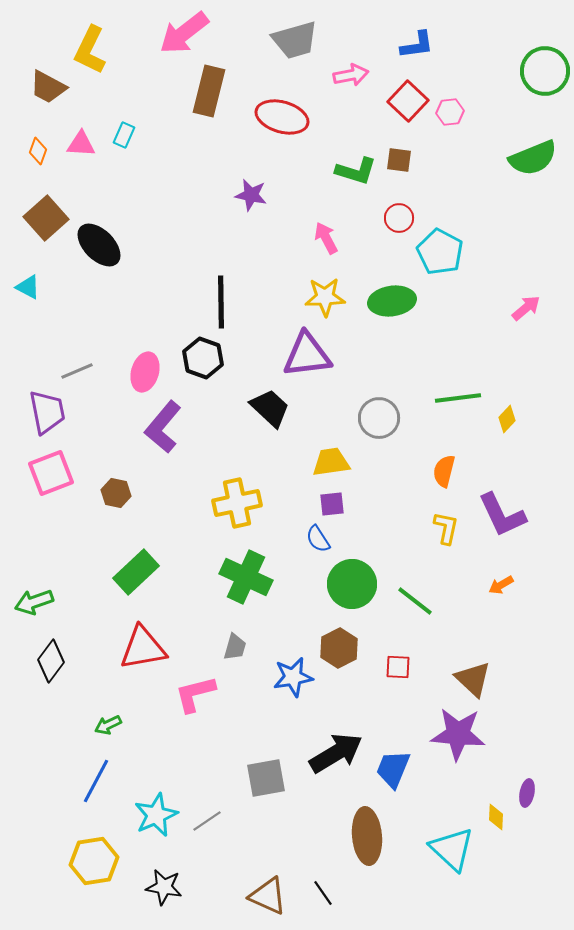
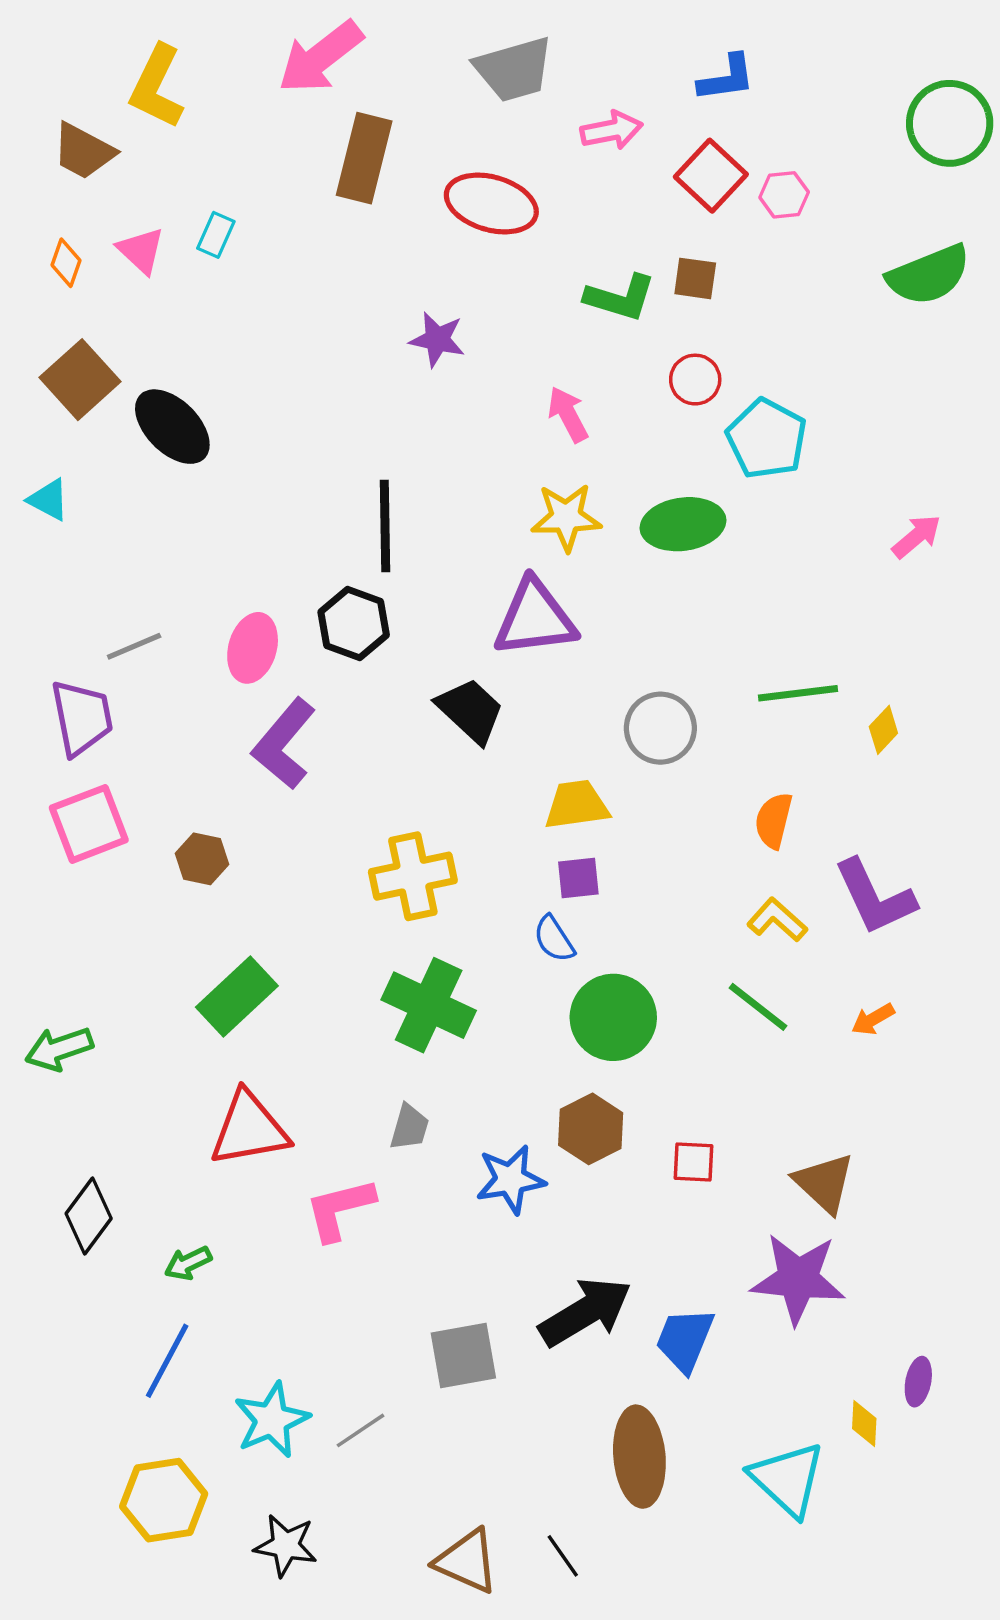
pink triangle: (81, 144) -> (141, 251), turned 40
yellow L-shape: (446, 528) -> (777, 920), turned -60
green line: (415, 601) -> (758, 1007), moved
black diamond: (51, 661) -> (89, 1216), moved

